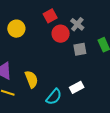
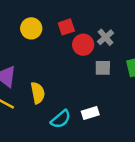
red square: (50, 16) -> (66, 27), moved

